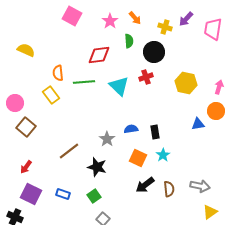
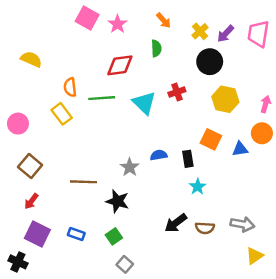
purple arrow: (186, 19) -> (225, 34), moved
pink star: (110, 21) -> (117, 24), moved
yellow cross: (165, 27) -> (200, 31), turned 32
black circle: (154, 52) -> (210, 62), moved
brown square: (26, 127) -> (30, 166), moved
brown line: (69, 151) -> (83, 182), turned 40
orange square: (138, 158) -> (211, 139), moved
brown semicircle: (169, 189) -> (205, 228), turned 98

